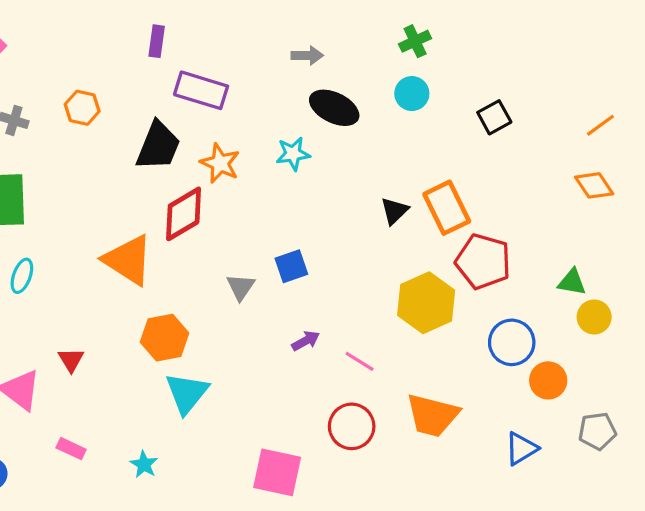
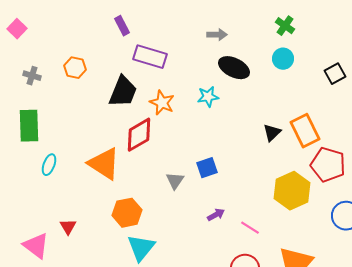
purple rectangle: (157, 41) -> (122, 26), turned -36
green cross: (415, 41) -> (285, 26), turned -30
cyan ellipse: (22, 276) -> (49, 165), moved

